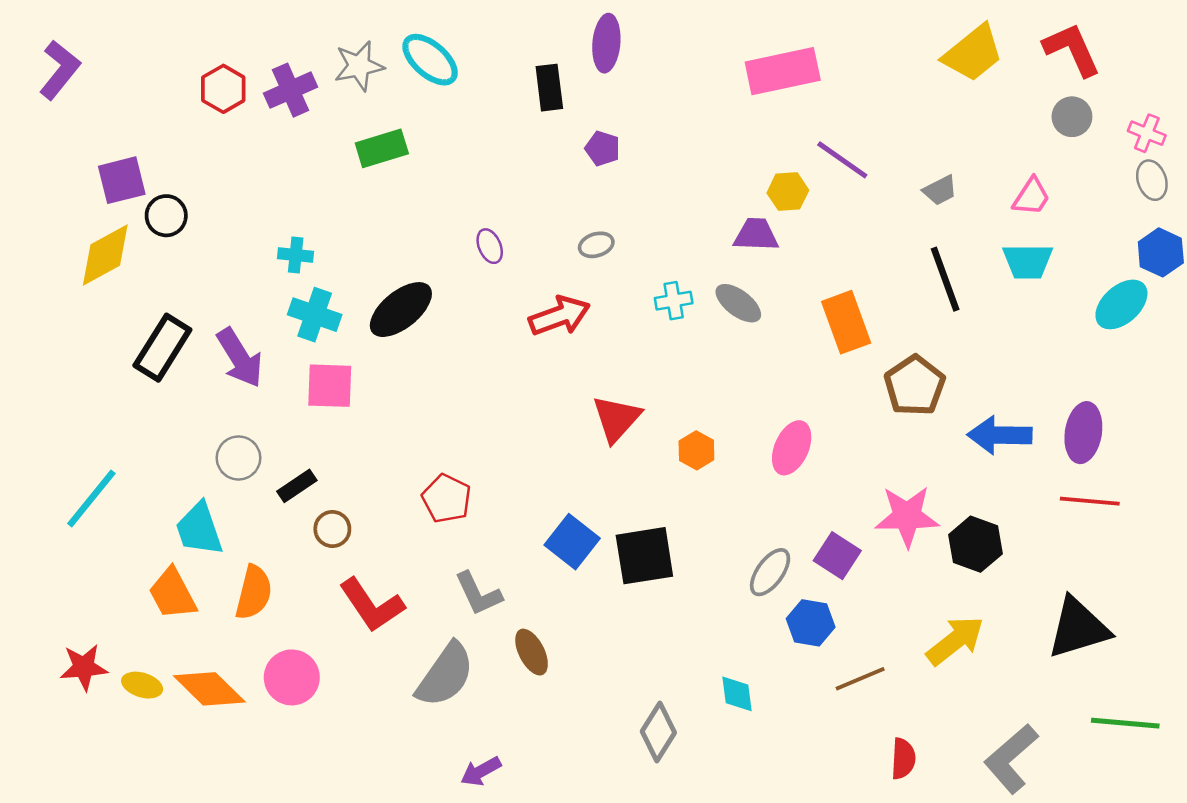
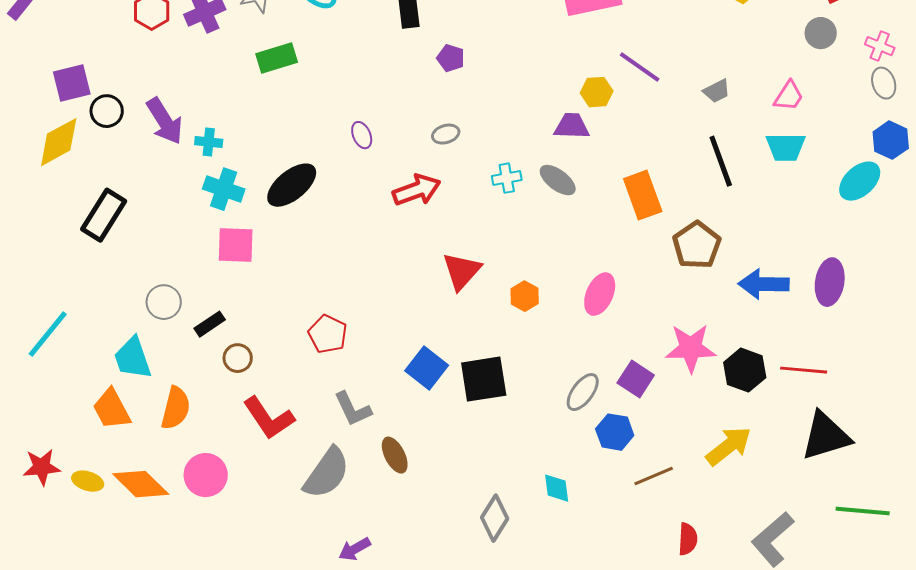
purple arrow: (240, 358) -> (165, 121), moved
red line: (1090, 501) -> (804, 370), moved

